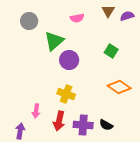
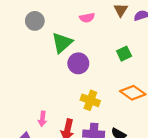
green square: (111, 51) -> (124, 54), turned 32
yellow cross: (66, 94) -> (90, 100), moved

